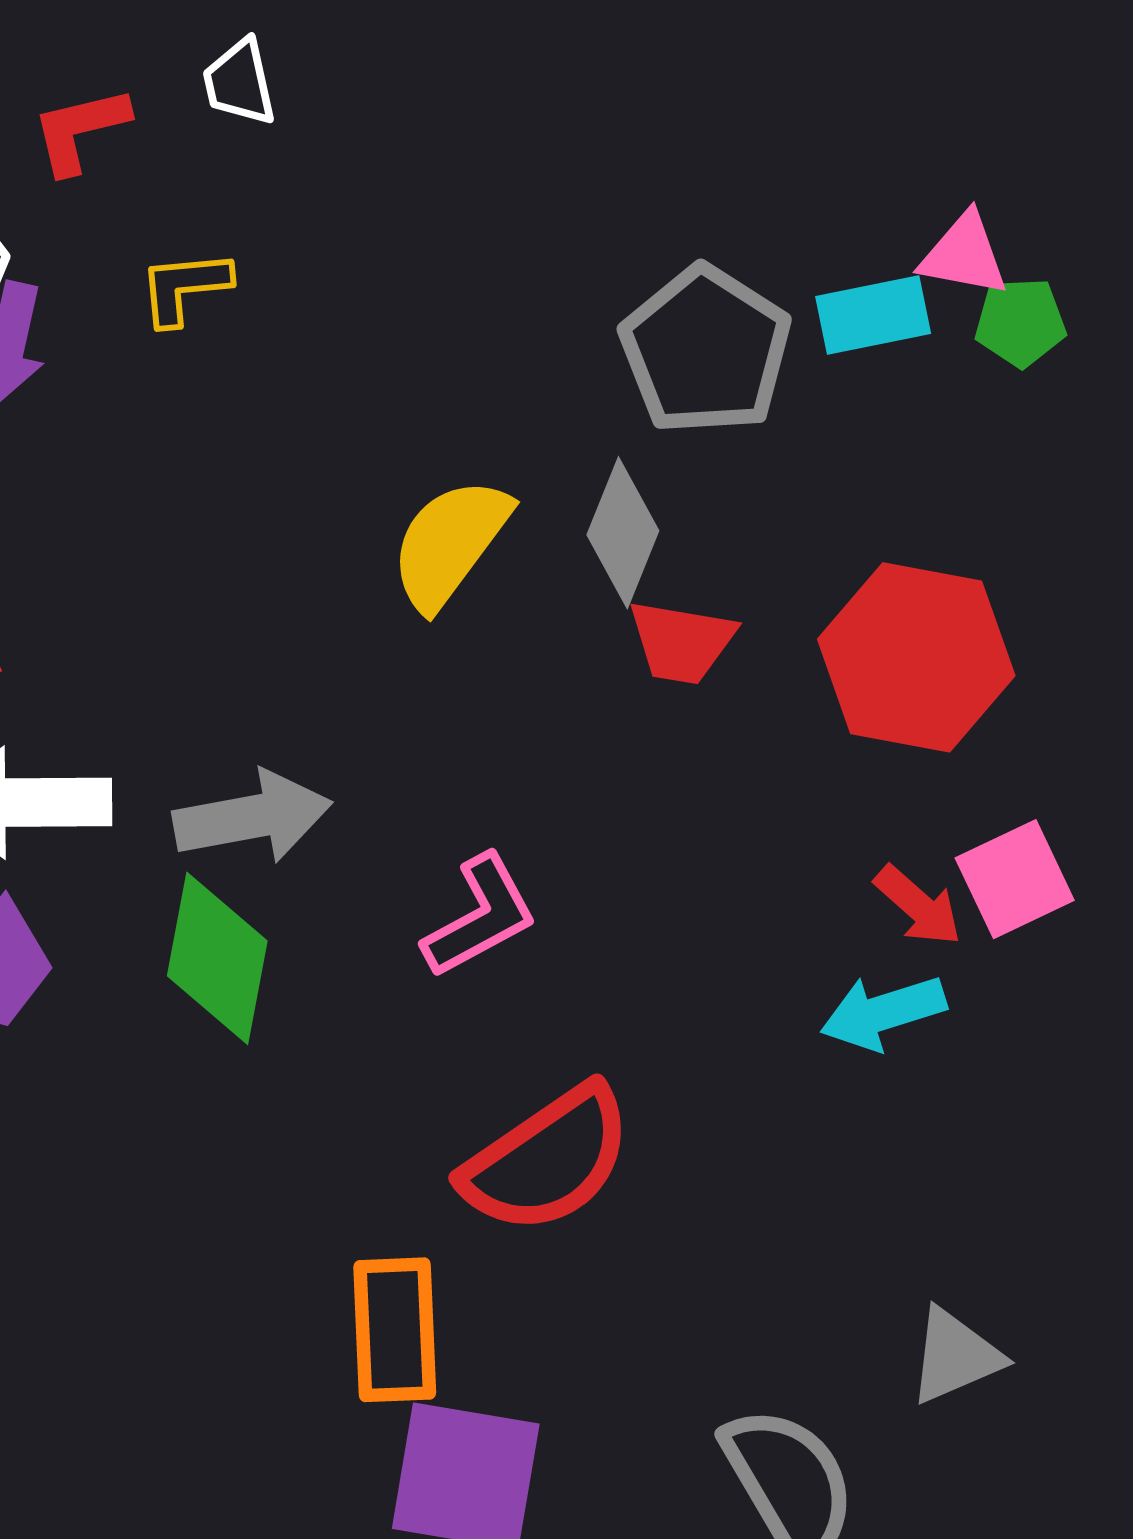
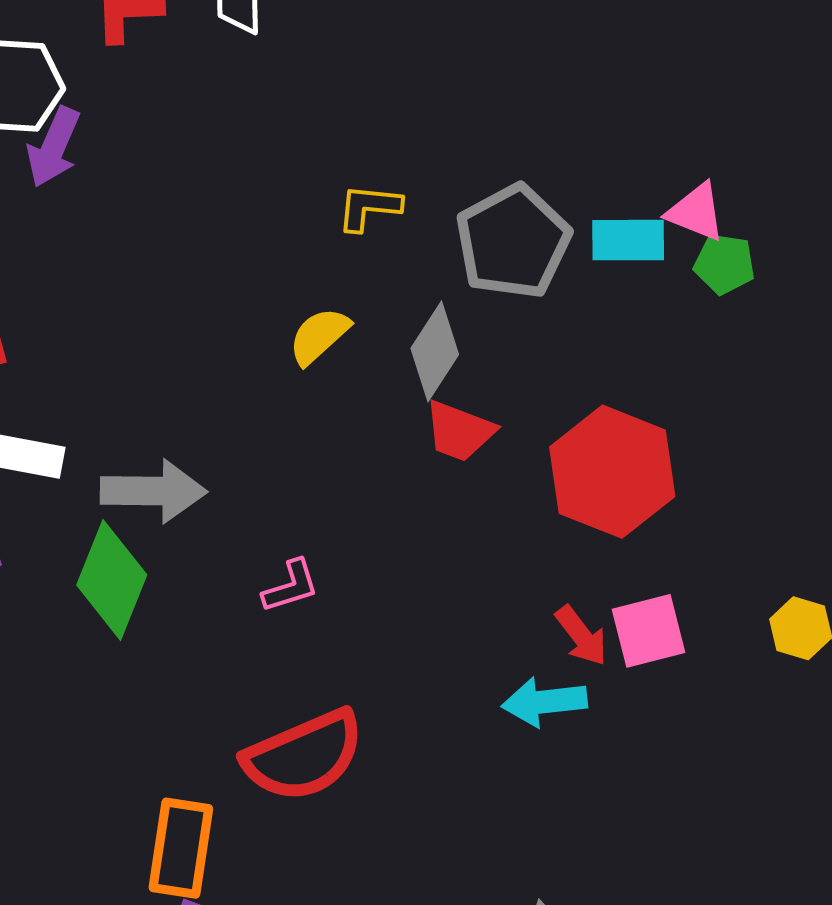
yellow L-shape: (185, 287) -> (369, 207), moved
yellow semicircle: (450, 543) -> (319, 336), size x0.7
pink L-shape: (480, 916) -> (291, 586), size x0.7

